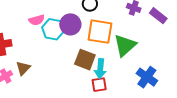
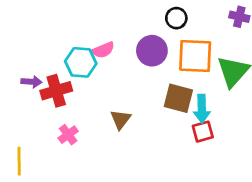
cyan hexagon: (53, 29) -> (81, 62), moved
brown triangle: (23, 68) -> (121, 119), moved

